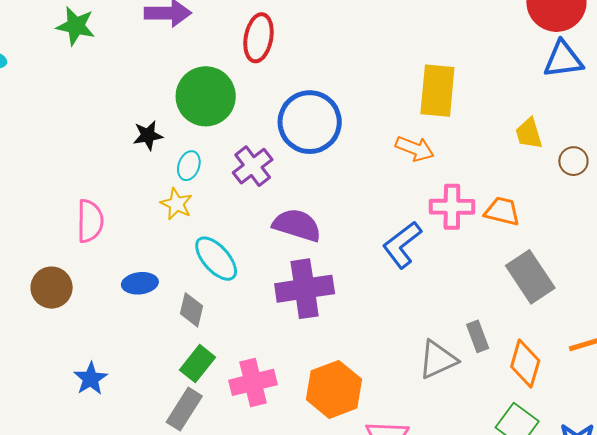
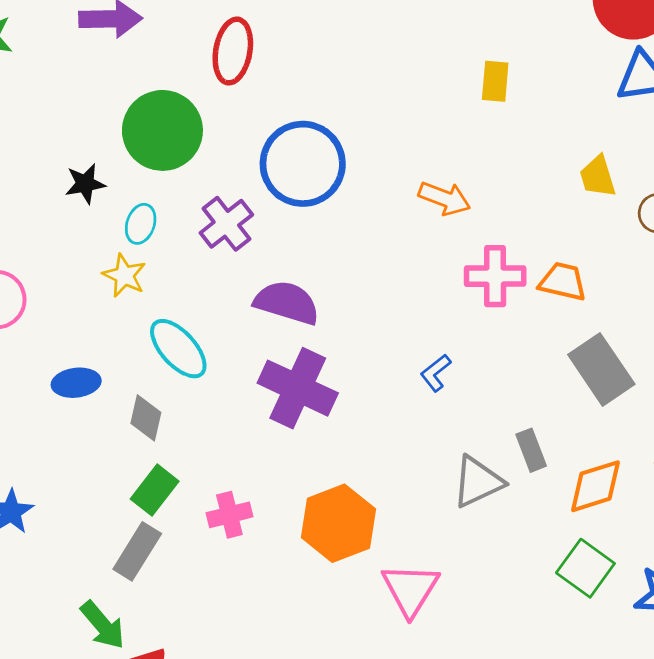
yellow rectangle: (437, 91) -> (495, 81), moved, size x0.6
blue L-shape: (402, 245) -> (436, 373), moved, size x0.6
purple cross: (305, 289) -> (298, 388), turned 34
orange diamond: (525, 364) -> (595, 486), turned 57
pink cross: (253, 382) -> (229, 515), size x0.7

